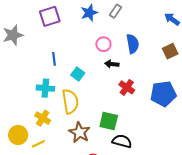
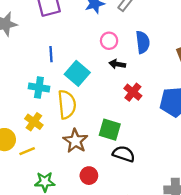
cyan square: (78, 74) -> (77, 73), size x1.5

